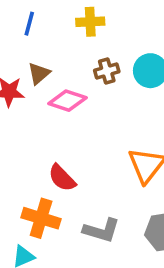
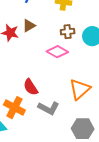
pink diamond: (67, 101) -> (57, 52), moved
gray L-shape: (101, 230) -> (49, 108), moved

